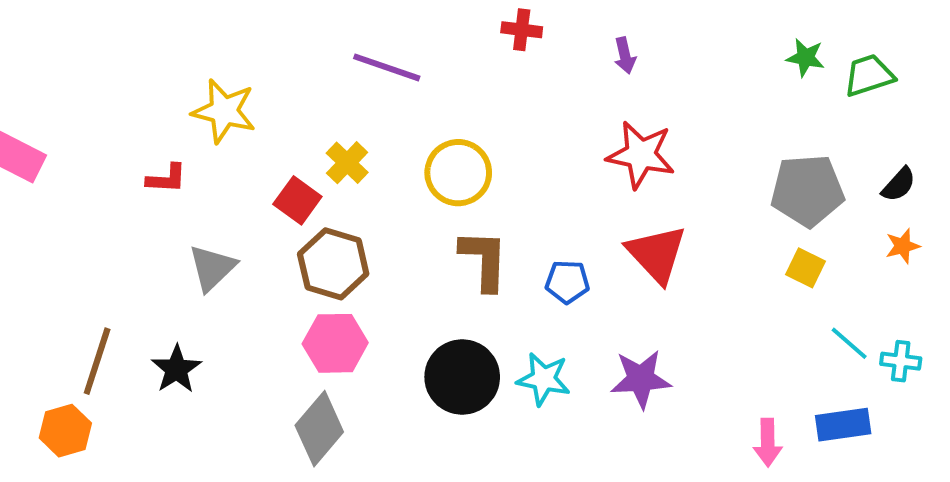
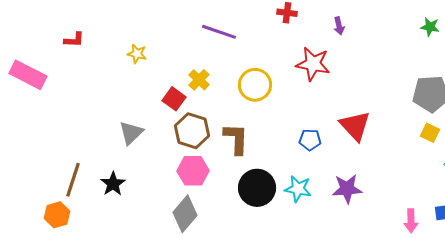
yellow star: (224, 111) -> (137, 54), size x0.6
red star: (641, 155) -> (313, 64), moved
red L-shape: (167, 179) -> (74, 40), moved
brown L-shape: (484, 260) -> (236, 139), moved

